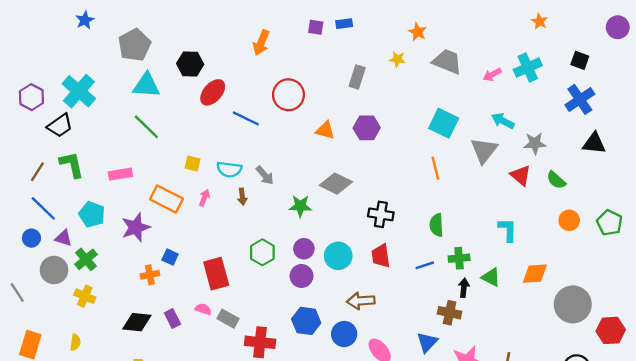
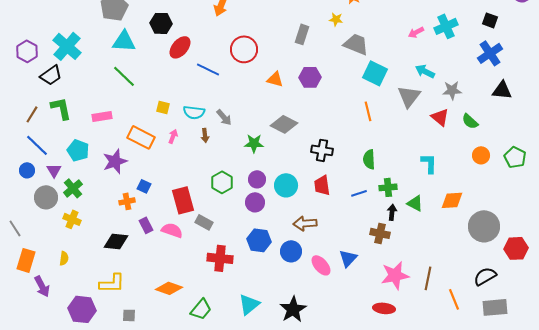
gray trapezoid: (447, 62) -> (356, 44), moved
purple triangle: (63, 238) -> (54, 170), turned 42
gray line: (17, 293) -> (15, 228), moved
pink semicircle: (203, 309) -> (172, 230), size x1.5
purple rectangle: (172, 319) -> (146, 225), moved
gray rectangle: (228, 319) -> (204, 222), moved
blue triangle: (427, 342) -> (348, 258), moved

